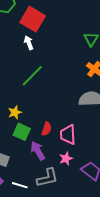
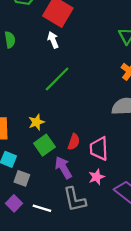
green square: (22, 132) -> (44, 145), turned 30
gray L-shape: (47, 178) -> (75, 199), turned 90

